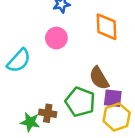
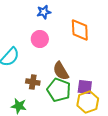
brown semicircle: (99, 78) -> (61, 71), moved
brown cross: (48, 113) -> (33, 82), moved

